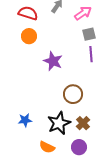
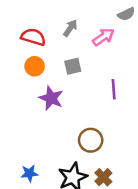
gray square: (89, 34) -> (73, 66), moved
purple star: (53, 61) -> (51, 98), moved

